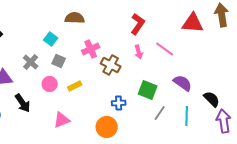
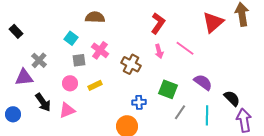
red triangle: (193, 23) -> (213, 22), turned -45
pink cross: (91, 49) -> (100, 50), moved, turned -30
gray square: (59, 61) -> (79, 60), turned -32
gray cross: (31, 62) -> (39, 60), moved
pink triangle: (62, 120) -> (67, 110), moved

